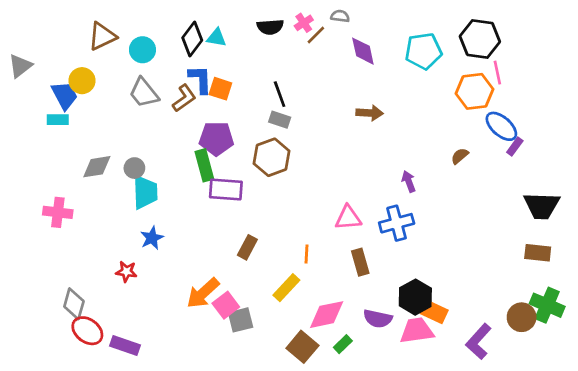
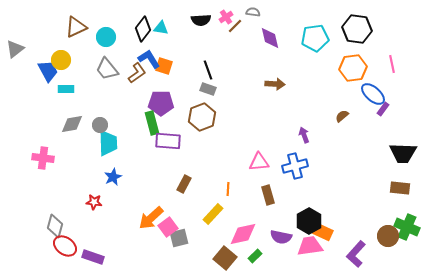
pink line: (497, 73) -> (392, 64), moved
blue L-shape: (200, 79) -> (149, 59), turned -30
cyan rectangle: (58, 120) -> (66, 89), moved

